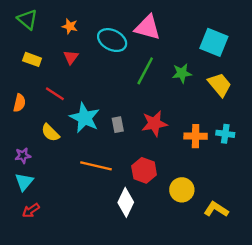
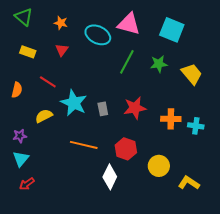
cyan square: (214, 42) -> (172, 30), moved
yellow semicircle: (50, 133) -> (44, 116), turned 108
cyan cross: (225, 134) -> (196, 126), moved

